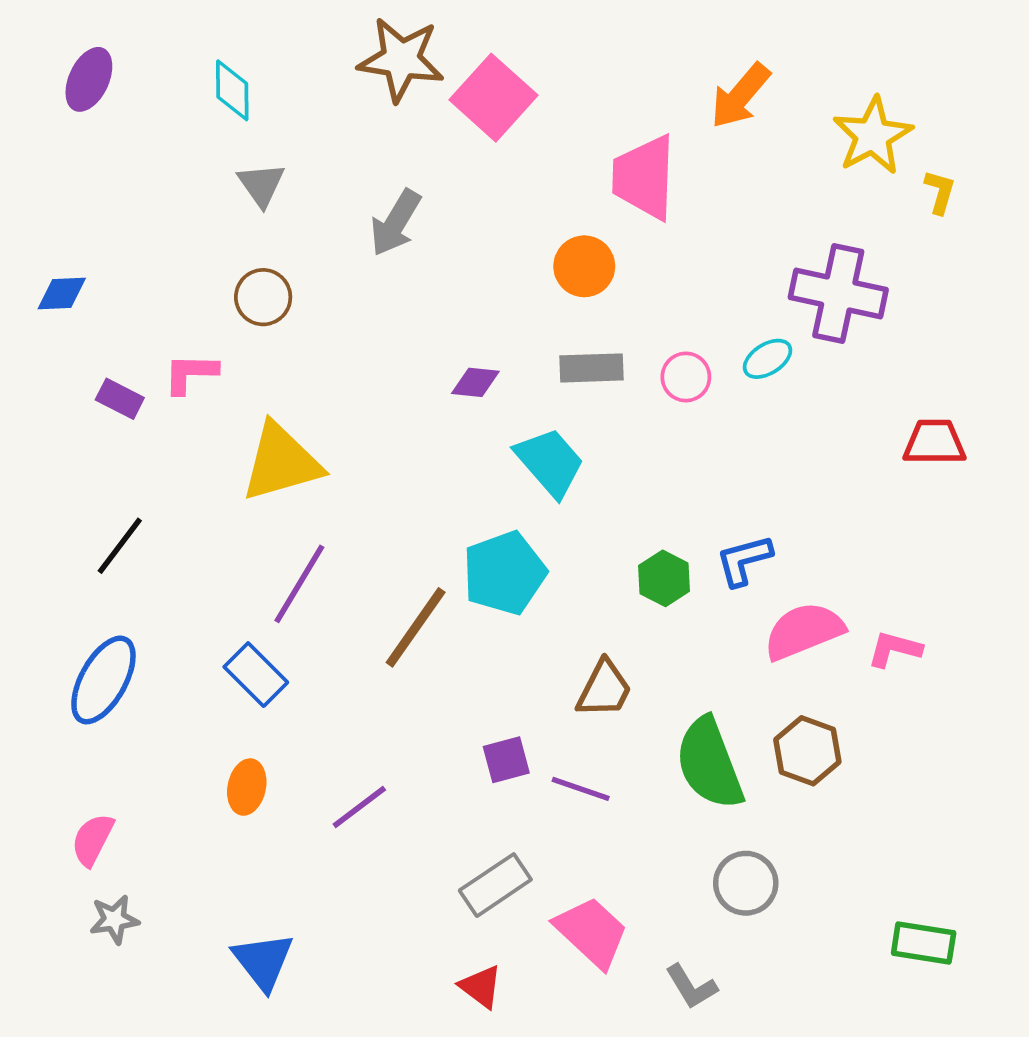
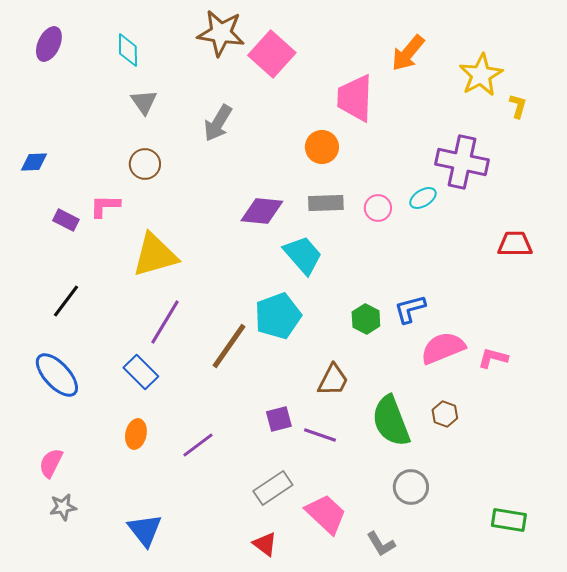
purple diamond: (475, 382) -> (262, 211), size x1.6
blue ellipse: (103, 680) -> (57, 375), turned -72
brown hexagon: (807, 751) -> (445, 414), size x0.7

